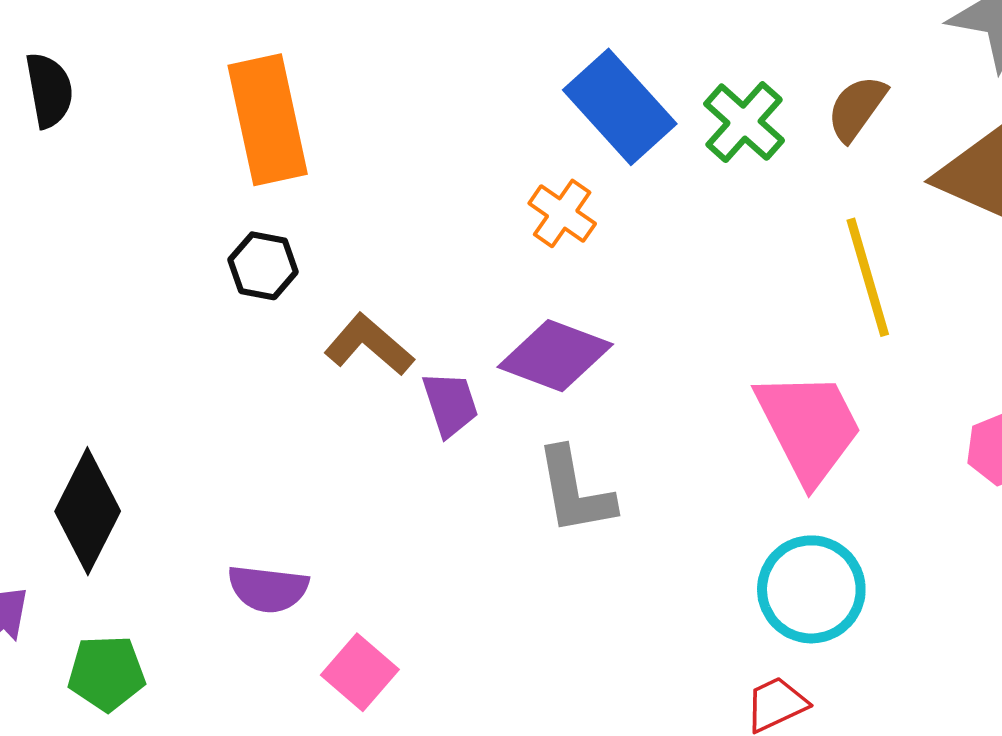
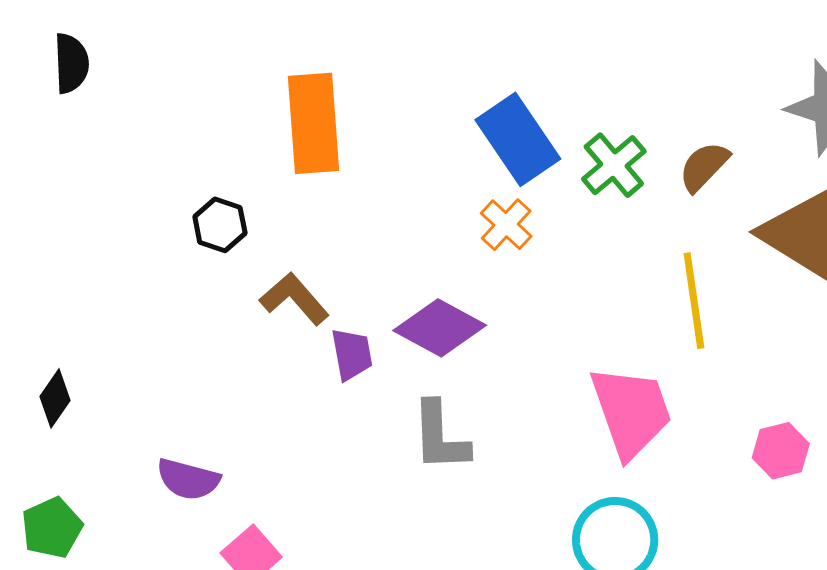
orange rectangle: (268, 120) -> (314, 123), moved
orange cross: (562, 213) -> (506, 225), moved
black diamond: (88, 511) -> (55, 398), size x0.6
green pentagon: (107, 673) -> (52, 528), turned -30

